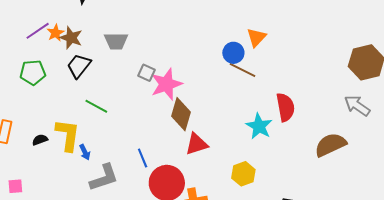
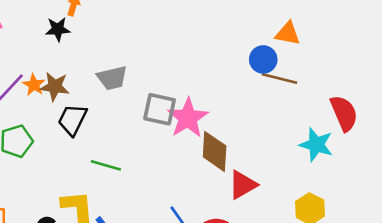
orange triangle: (256, 37) -> (288, 34), turned -50
gray square: (147, 73) -> (160, 109), size x1.5

